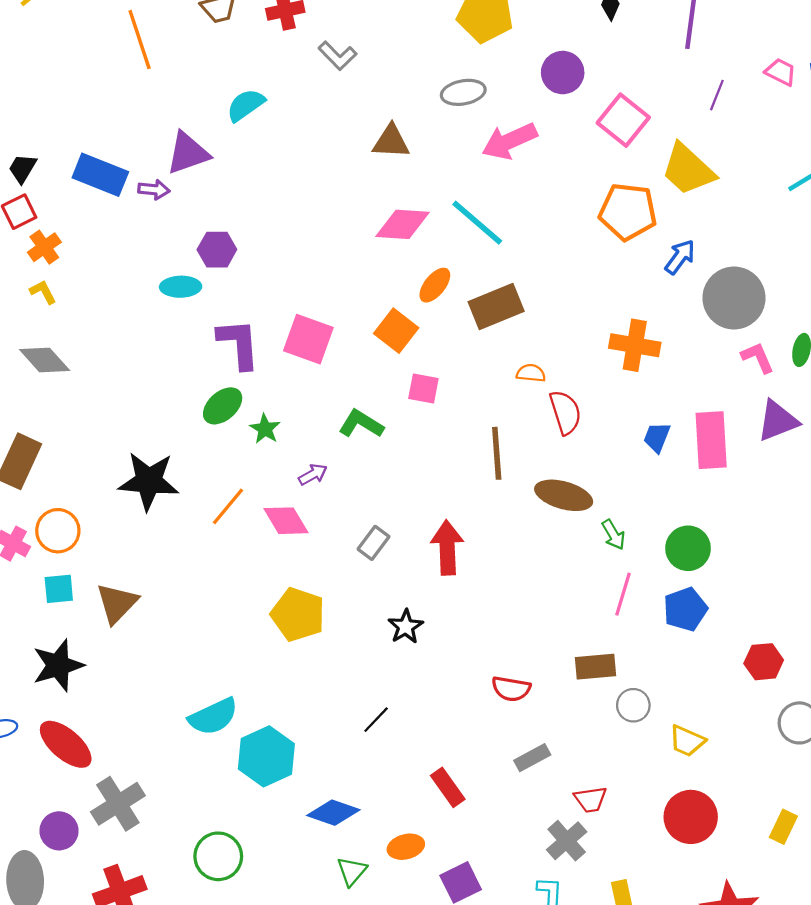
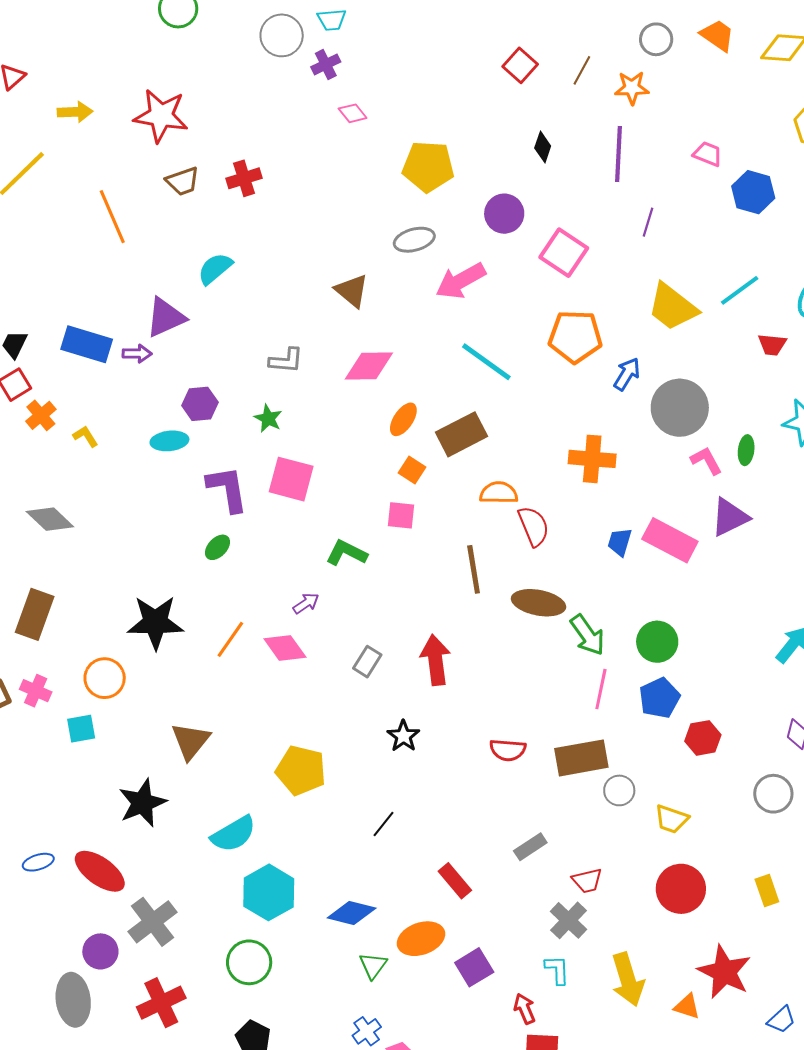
gray L-shape: (337, 56) -> (286, 360), moved, turned -36
pink trapezoid: (781, 72) -> (708, 154), moved
brown triangle: (391, 142) -> (352, 291), turned 42
yellow trapezoid: (688, 169) -> (672, 307), moved
cyan line: (477, 223) -> (486, 362), moved
yellow L-shape: (43, 292) -> (86, 436), moved
orange square: (396, 331) -> (412, 470), moved, size x0.7
orange semicircle: (531, 373) -> (499, 493), size x1.4
green ellipse: (223, 406) -> (217, 547), size x0.7
green star: (265, 429) -> (268, 418), moved
pink rectangle: (711, 440) -> (670, 540), turned -54
orange circle: (58, 531) -> (105, 678), moved
green arrow: (613, 535) -> (587, 635), size x1.5
brown triangle: (117, 603) -> (191, 741), moved
yellow pentagon: (298, 615) -> (301, 770), moved
red hexagon: (764, 662) -> (703, 738), moved
black star: (58, 665) -> (142, 803), moved
brown rectangle: (595, 667) -> (581, 758), size x1.4
red semicircle: (511, 689) -> (508, 750), moved
cyan hexagon: (266, 756) -> (269, 892), moved
yellow rectangle: (783, 827) -> (767, 891), turned -40
orange ellipse: (406, 847) -> (421, 939), size x1.4

